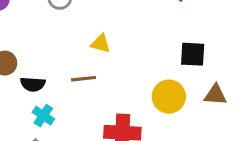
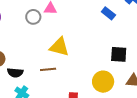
yellow triangle: (101, 44) -> (59, 47), size x1.5

